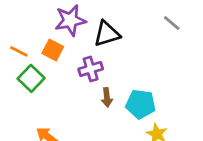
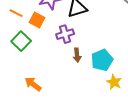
orange line: (19, 51) -> (16, 13), moved
cyan pentagon: (141, 104) -> (102, 60), turned -30

